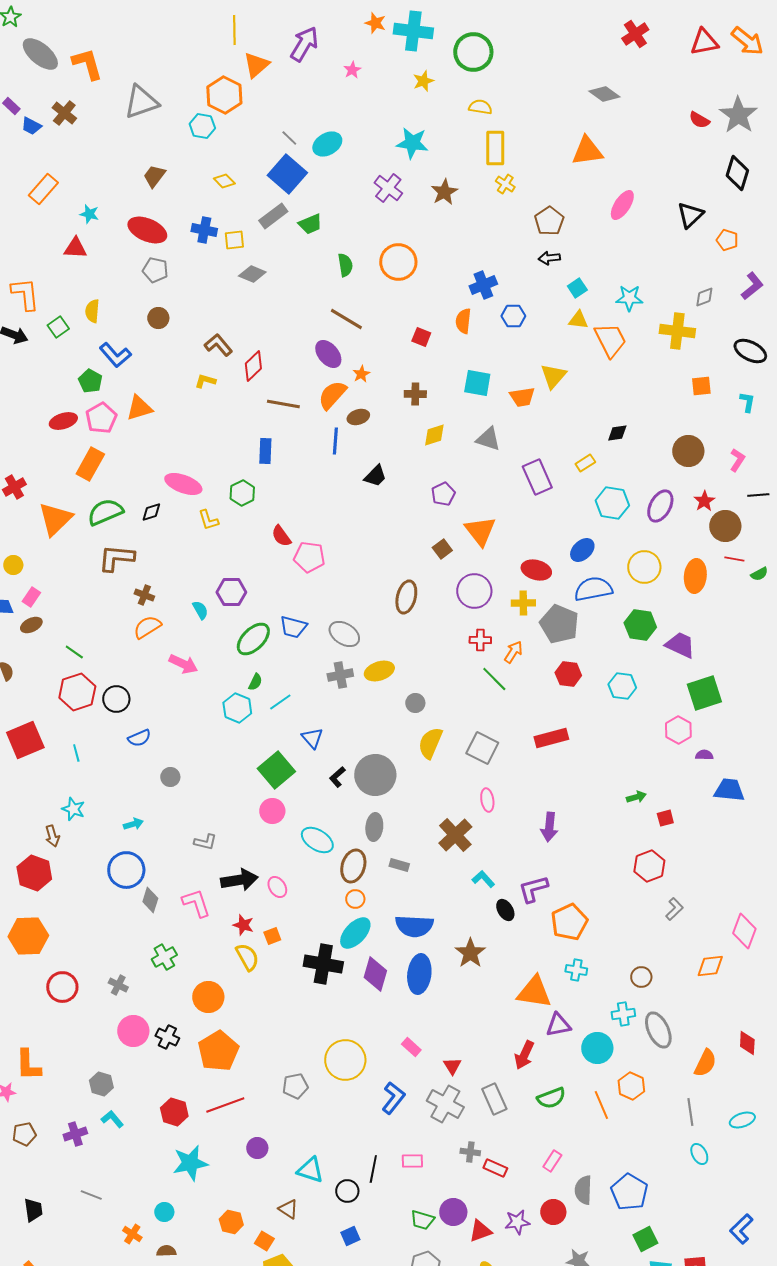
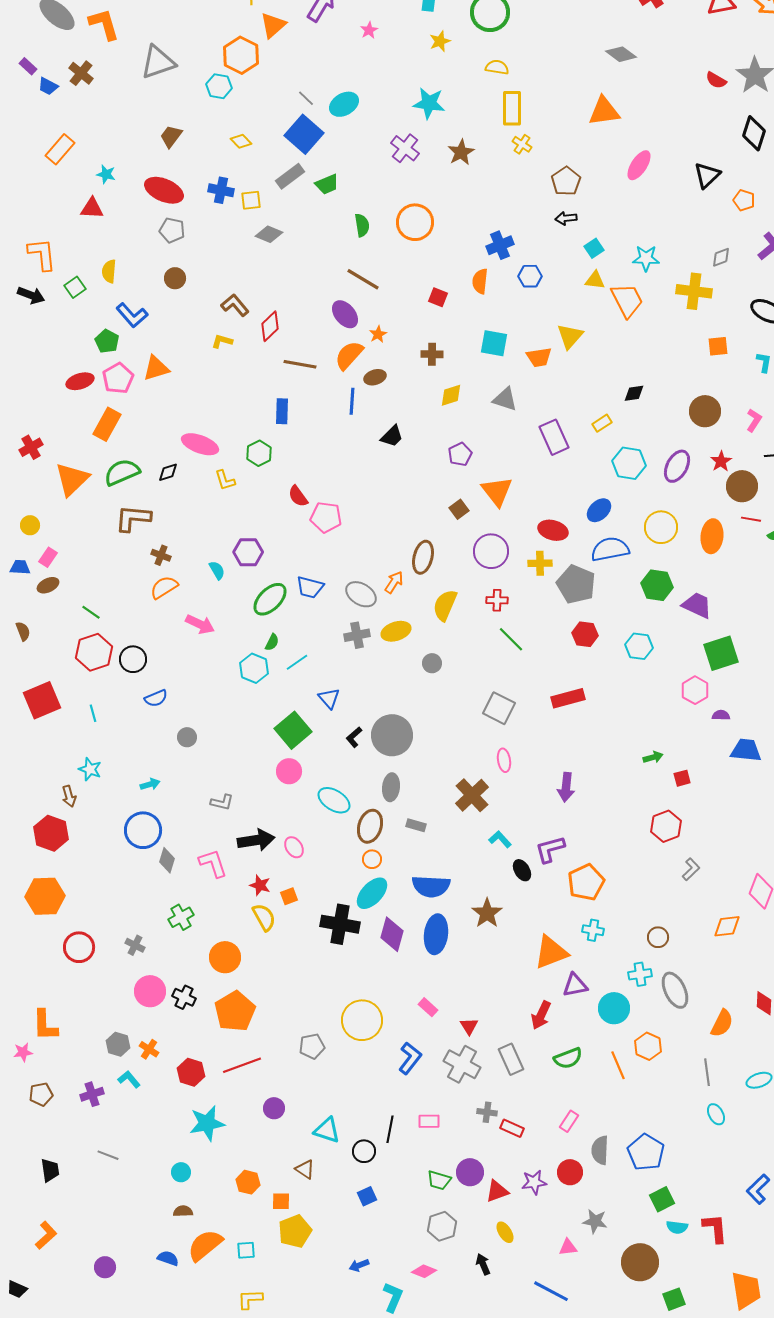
orange arrow: (513, 652) -> (394, 582), moved
yellow semicircle: (430, 743) -> (445, 605), moved
orange triangle: (534, 992) -> (551, 952), turned -30
orange cross: (132, 1234) -> (149, 1049), moved
orange square: (264, 1241) -> (281, 1201), turned -30

